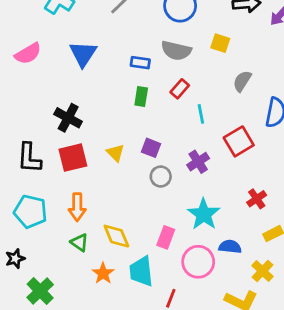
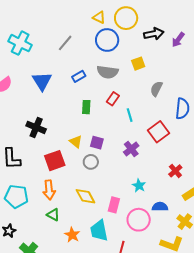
yellow square: (220, 43) -> (138, 64), turned -32
blue rectangle: (140, 63) -> (79, 76), moved, turned -32
yellow triangle: (115, 153) -> (76, 142), moved
red square: (73, 158) -> (55, 161), moved
gray circle: (161, 177) -> (91, 162), moved
cyan star: (204, 214) -> (139, 186), size x0.6
yellow diamond: (116, 236) -> (85, 196), moved

